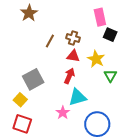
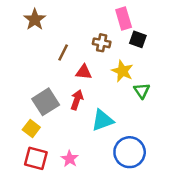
brown cross: (73, 38) -> (102, 43), moved
red triangle: (73, 56) -> (84, 72), moved
red arrow: (69, 76) -> (77, 100), moved
pink star: (63, 113) -> (70, 159), moved

